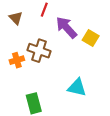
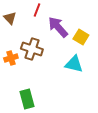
cyan triangle: (77, 88) -> (74, 64), moved

